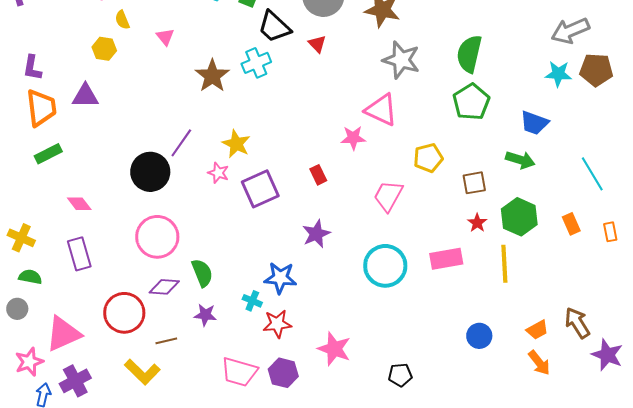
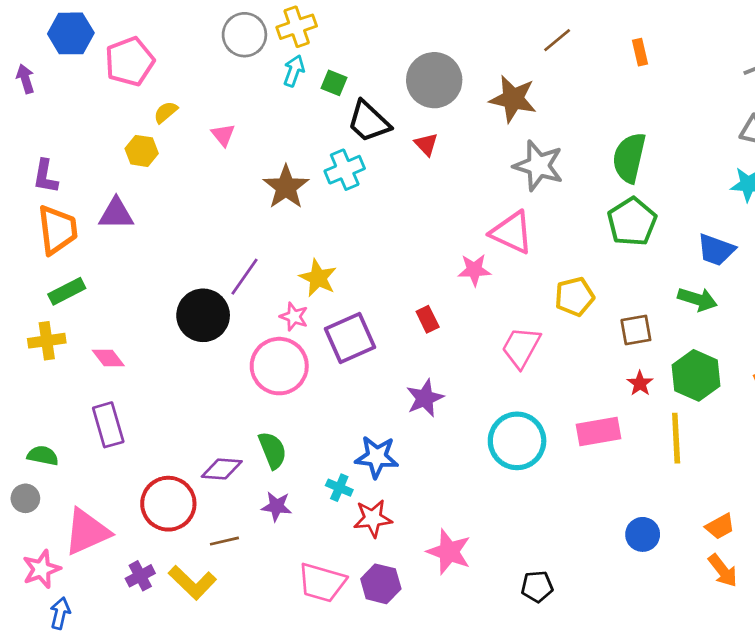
yellow semicircle: (122, 20) -> (166, 112), turned 72
pink circle: (157, 237) -> (279, 366), moved
yellow cross: (21, 238) -> (47, 341), moved, turned -32
purple cross: (75, 381) -> (140, 576), moved, size x0.7

